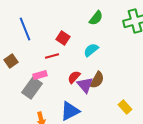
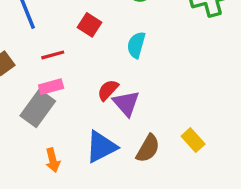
cyan semicircle: (91, 50) -> (136, 45), turned -35
red line: (52, 56) -> (53, 55), moved
brown semicircle: (97, 80) -> (148, 148), moved

